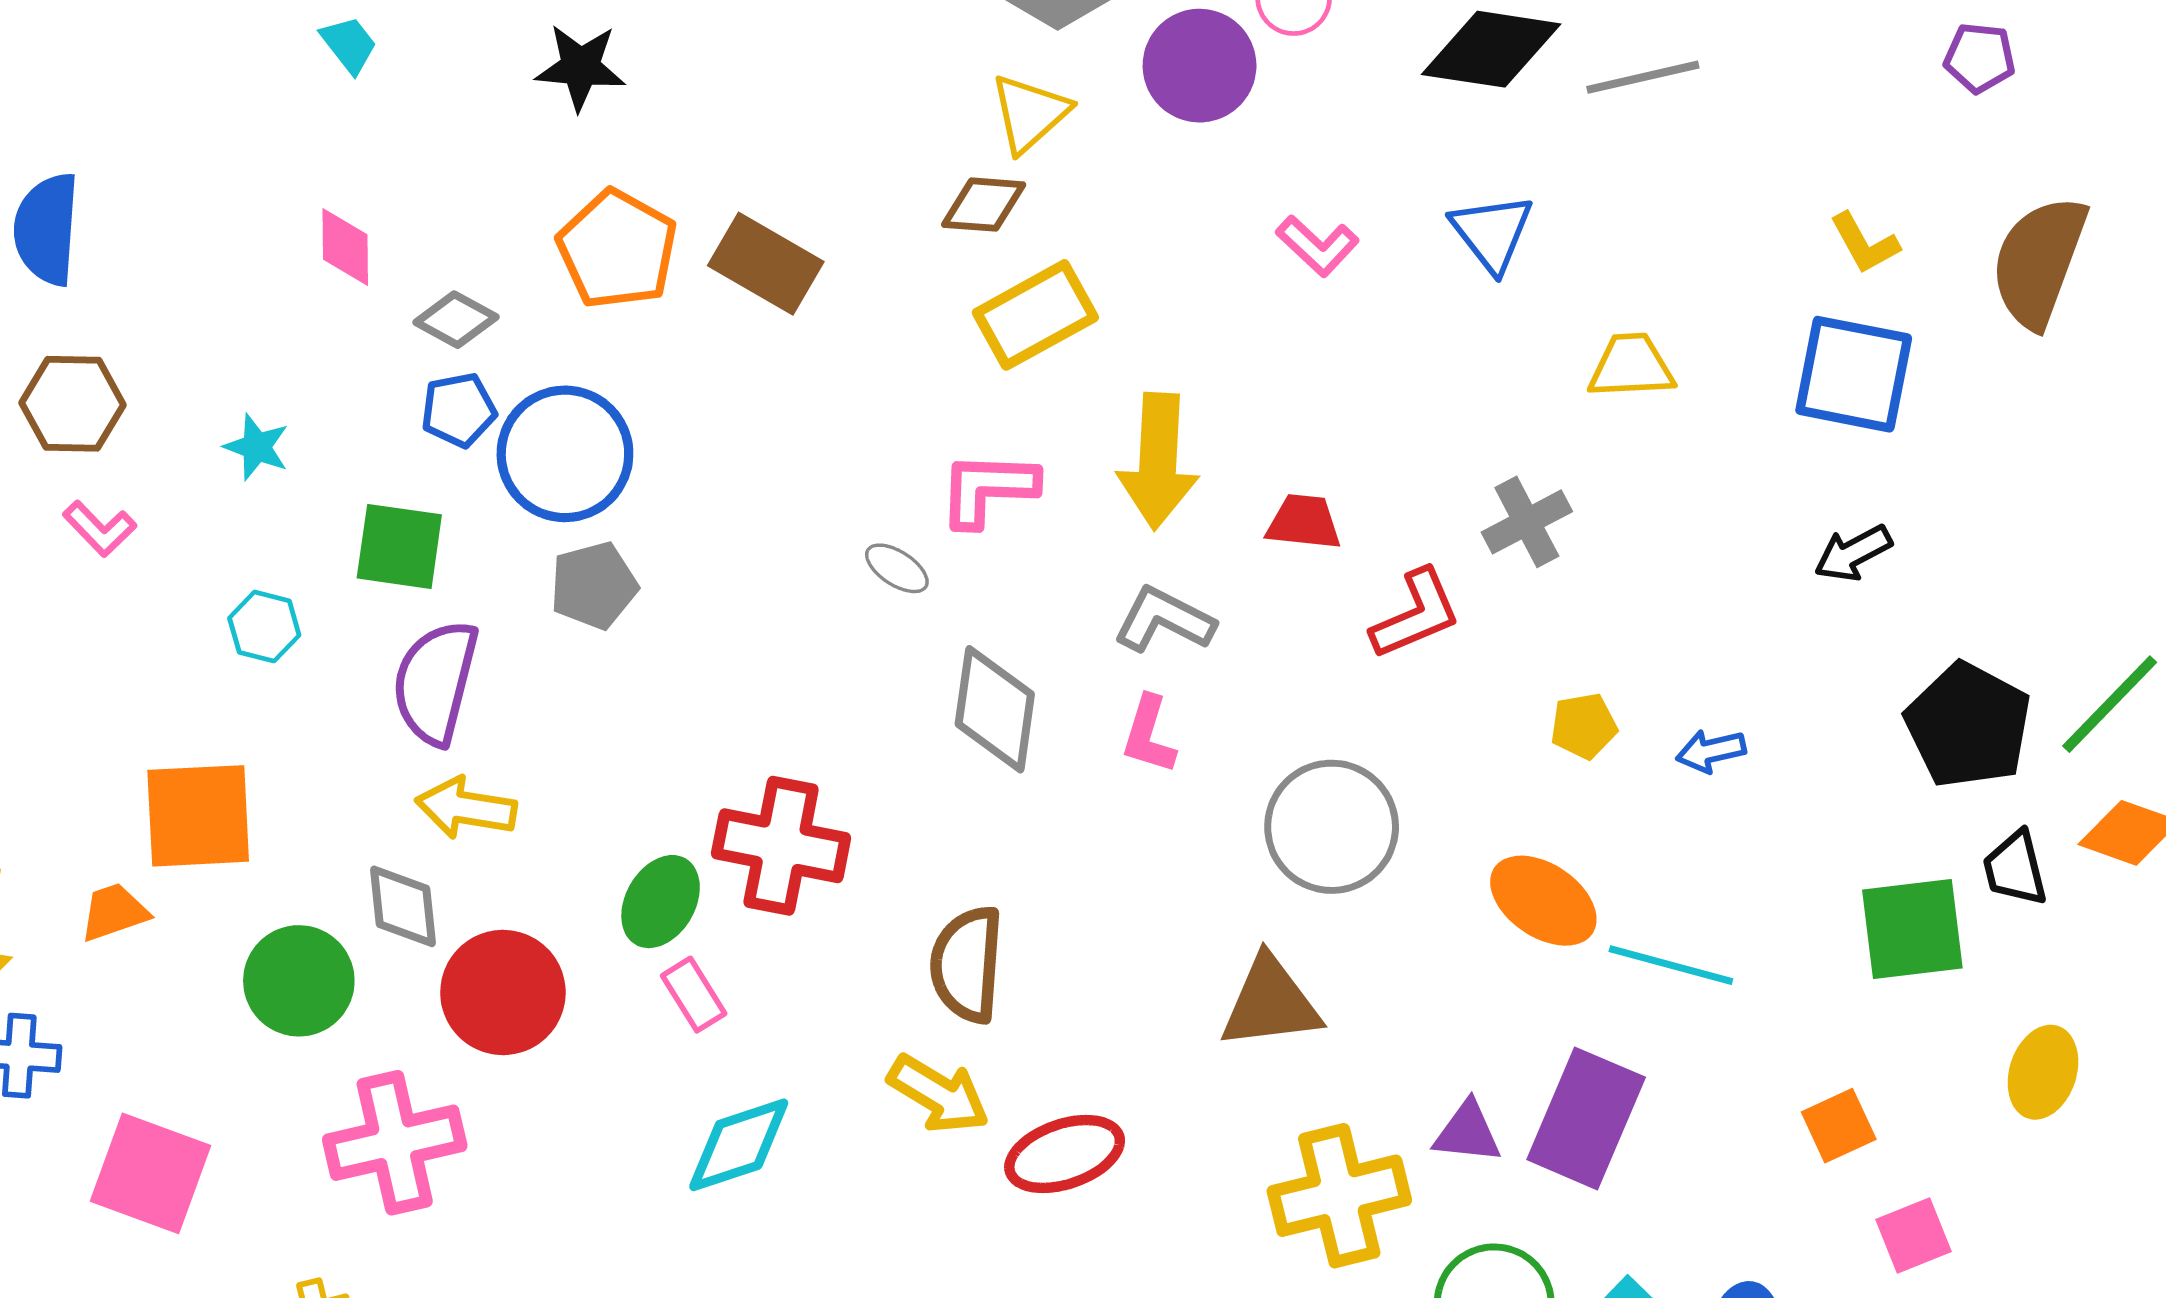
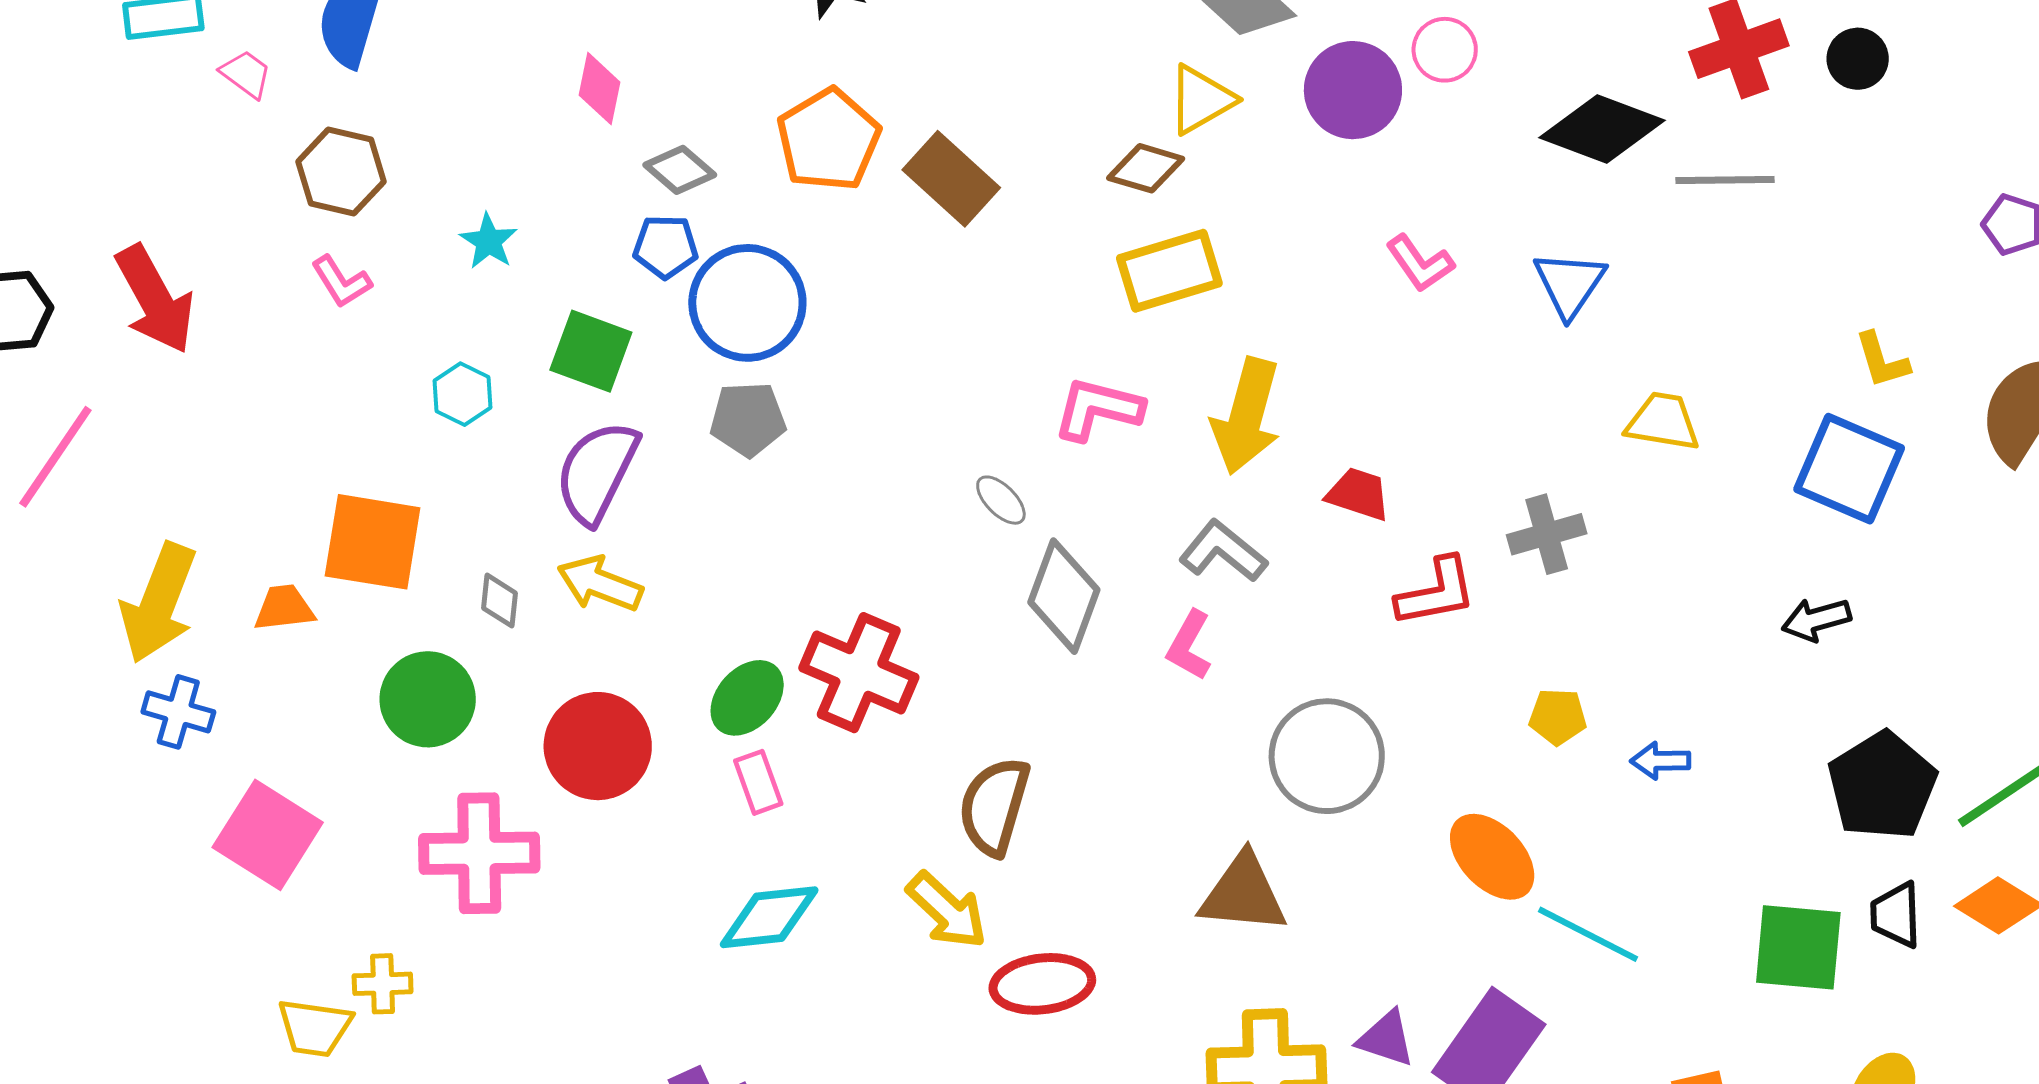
gray ellipse: (897, 568) -> (1001, 500), moved
gray diamond: (403, 906) -> (499, 601), moved, size x0.7

